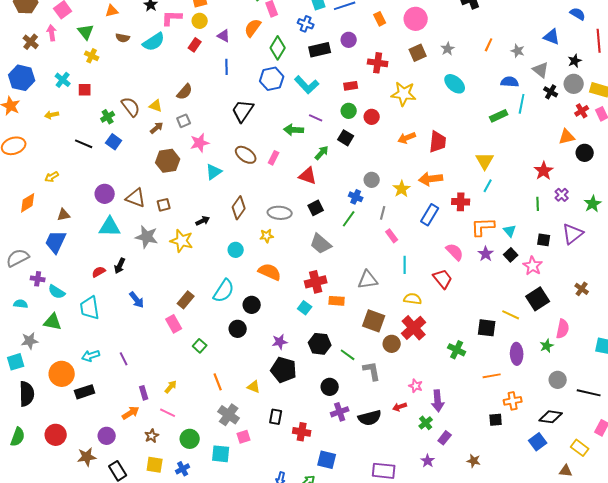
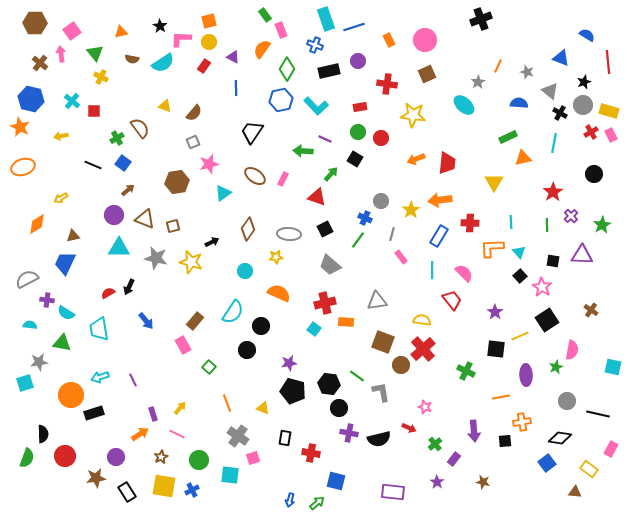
gray star: (448, 49) -> (478, 82), moved
cyan line: (522, 104) -> (554, 143), moved
yellow triangle: (156, 106) -> (165, 106), moved
brown arrow: (157, 128) -> (128, 190), moved
orange triangle: (567, 137) -> (523, 158), moved
cyan line: (488, 186) -> (511, 222), moved, turned -32
purple triangle: (573, 234) -> (582, 255), turned 40
purple star: (486, 254) -> (495, 312), moved
cyan line: (405, 265) -> (432, 270), moved
yellow line: (511, 315) -> (520, 336), turned -48
black hexagon: (320, 344) -> (329, 384), moved
black semicircle: (27, 394) -> (43, 434), moved, size x0.7
purple arrow: (438, 401) -> (474, 431), moved
red arrow: (400, 407) -> (409, 428), turned -136
purple cross: (340, 412) -> (349, 433), turned 30
yellow square: (155, 465) -> (164, 486), size x1.4

